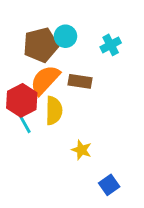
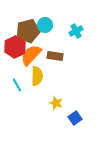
red hexagon: (22, 100) -> (15, 47), moved
blue square: (109, 185) -> (75, 118), moved

